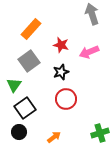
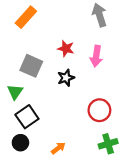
orange rectangle: (31, 29) -> (26, 17), moved
pink arrow: (89, 52) -> (96, 56), turned -60
gray square: (29, 61) -> (31, 66), turned -30
red circle: (66, 99) -> (99, 110), moved

